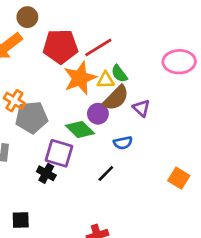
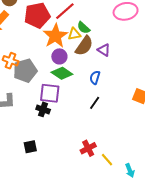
purple circle: (98, 114) -> (59, 56), moved
blue semicircle: (123, 143) -> (95, 78), turned 128
black line: (106, 173) -> (95, 103), moved

